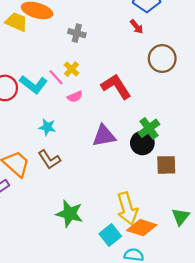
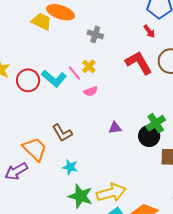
red L-shape: (116, 86) -> (139, 63), moved
cyan star: (47, 127) -> (70, 167), moved
purple triangle: (104, 136) -> (115, 128), size x0.6
brown L-shape: (49, 159) -> (62, 133), moved
yellow arrow: (127, 209) -> (111, 193), moved, turned -92

